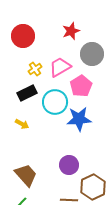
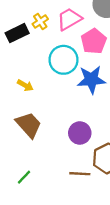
black rectangle: (27, 93) -> (17, 33), moved
brown trapezoid: (26, 175) -> (29, 125), moved

